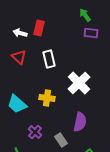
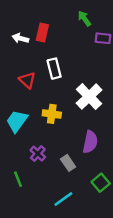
green arrow: (85, 15) -> (84, 18), moved
red triangle: (19, 57) -> (27, 80), moved
cyan trapezoid: (17, 104) -> (17, 121), turned 85

